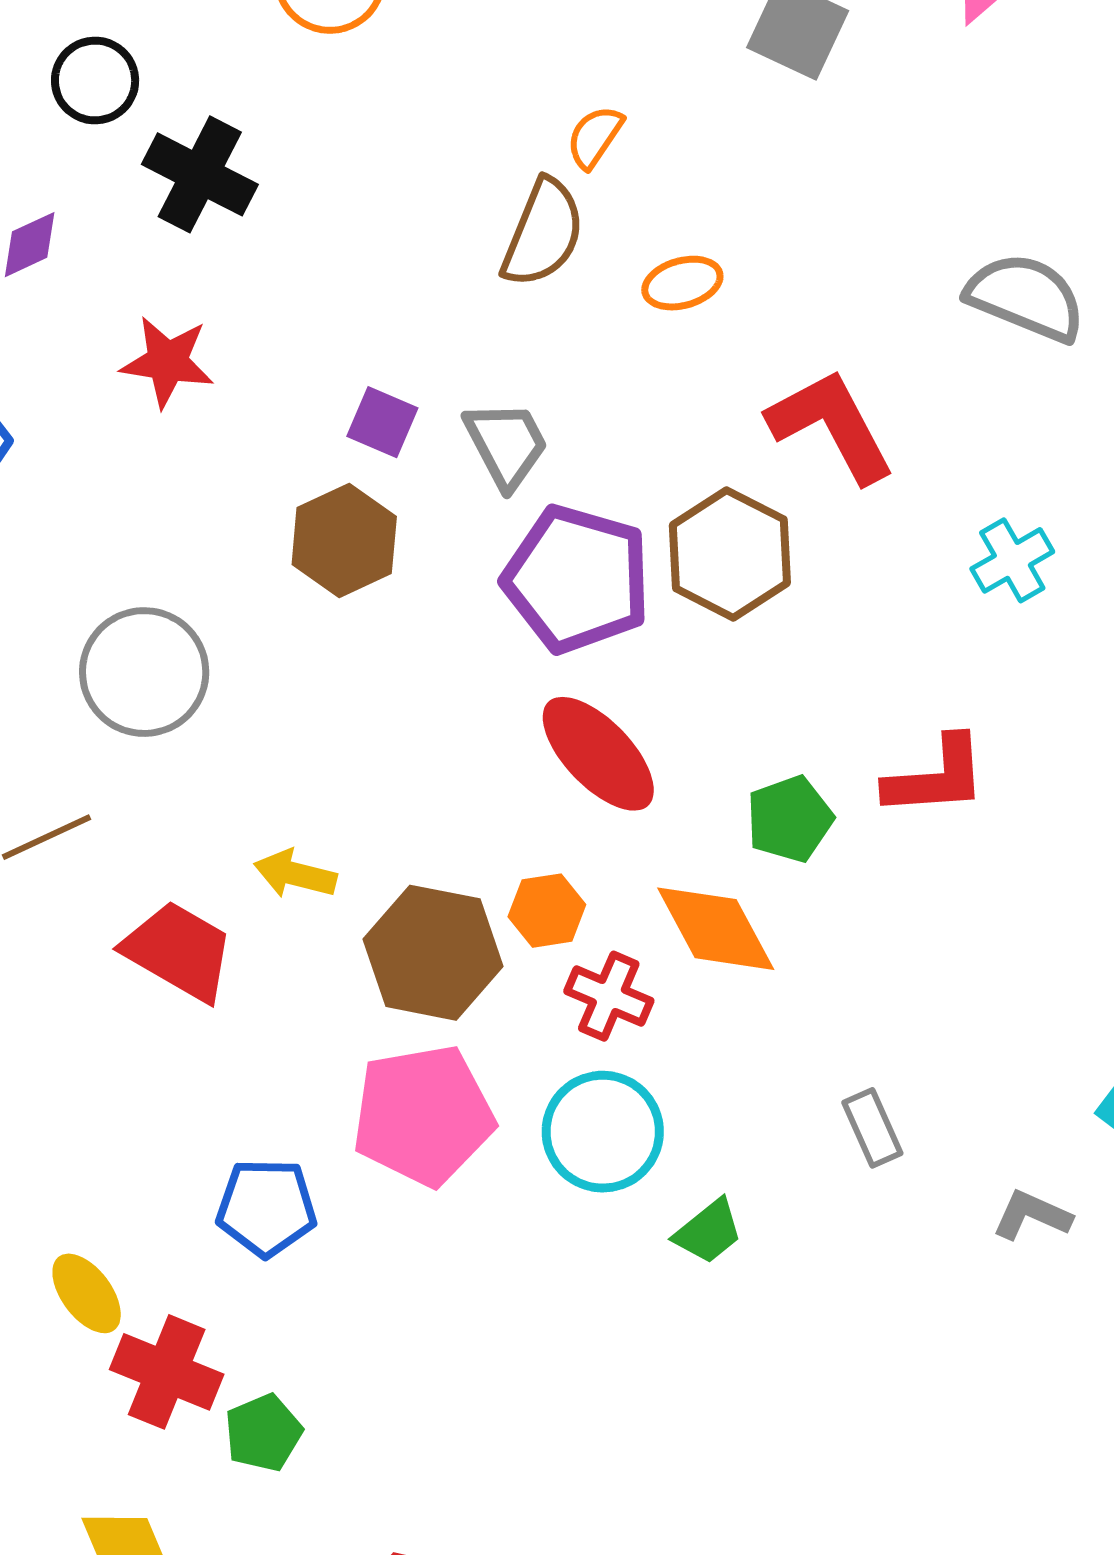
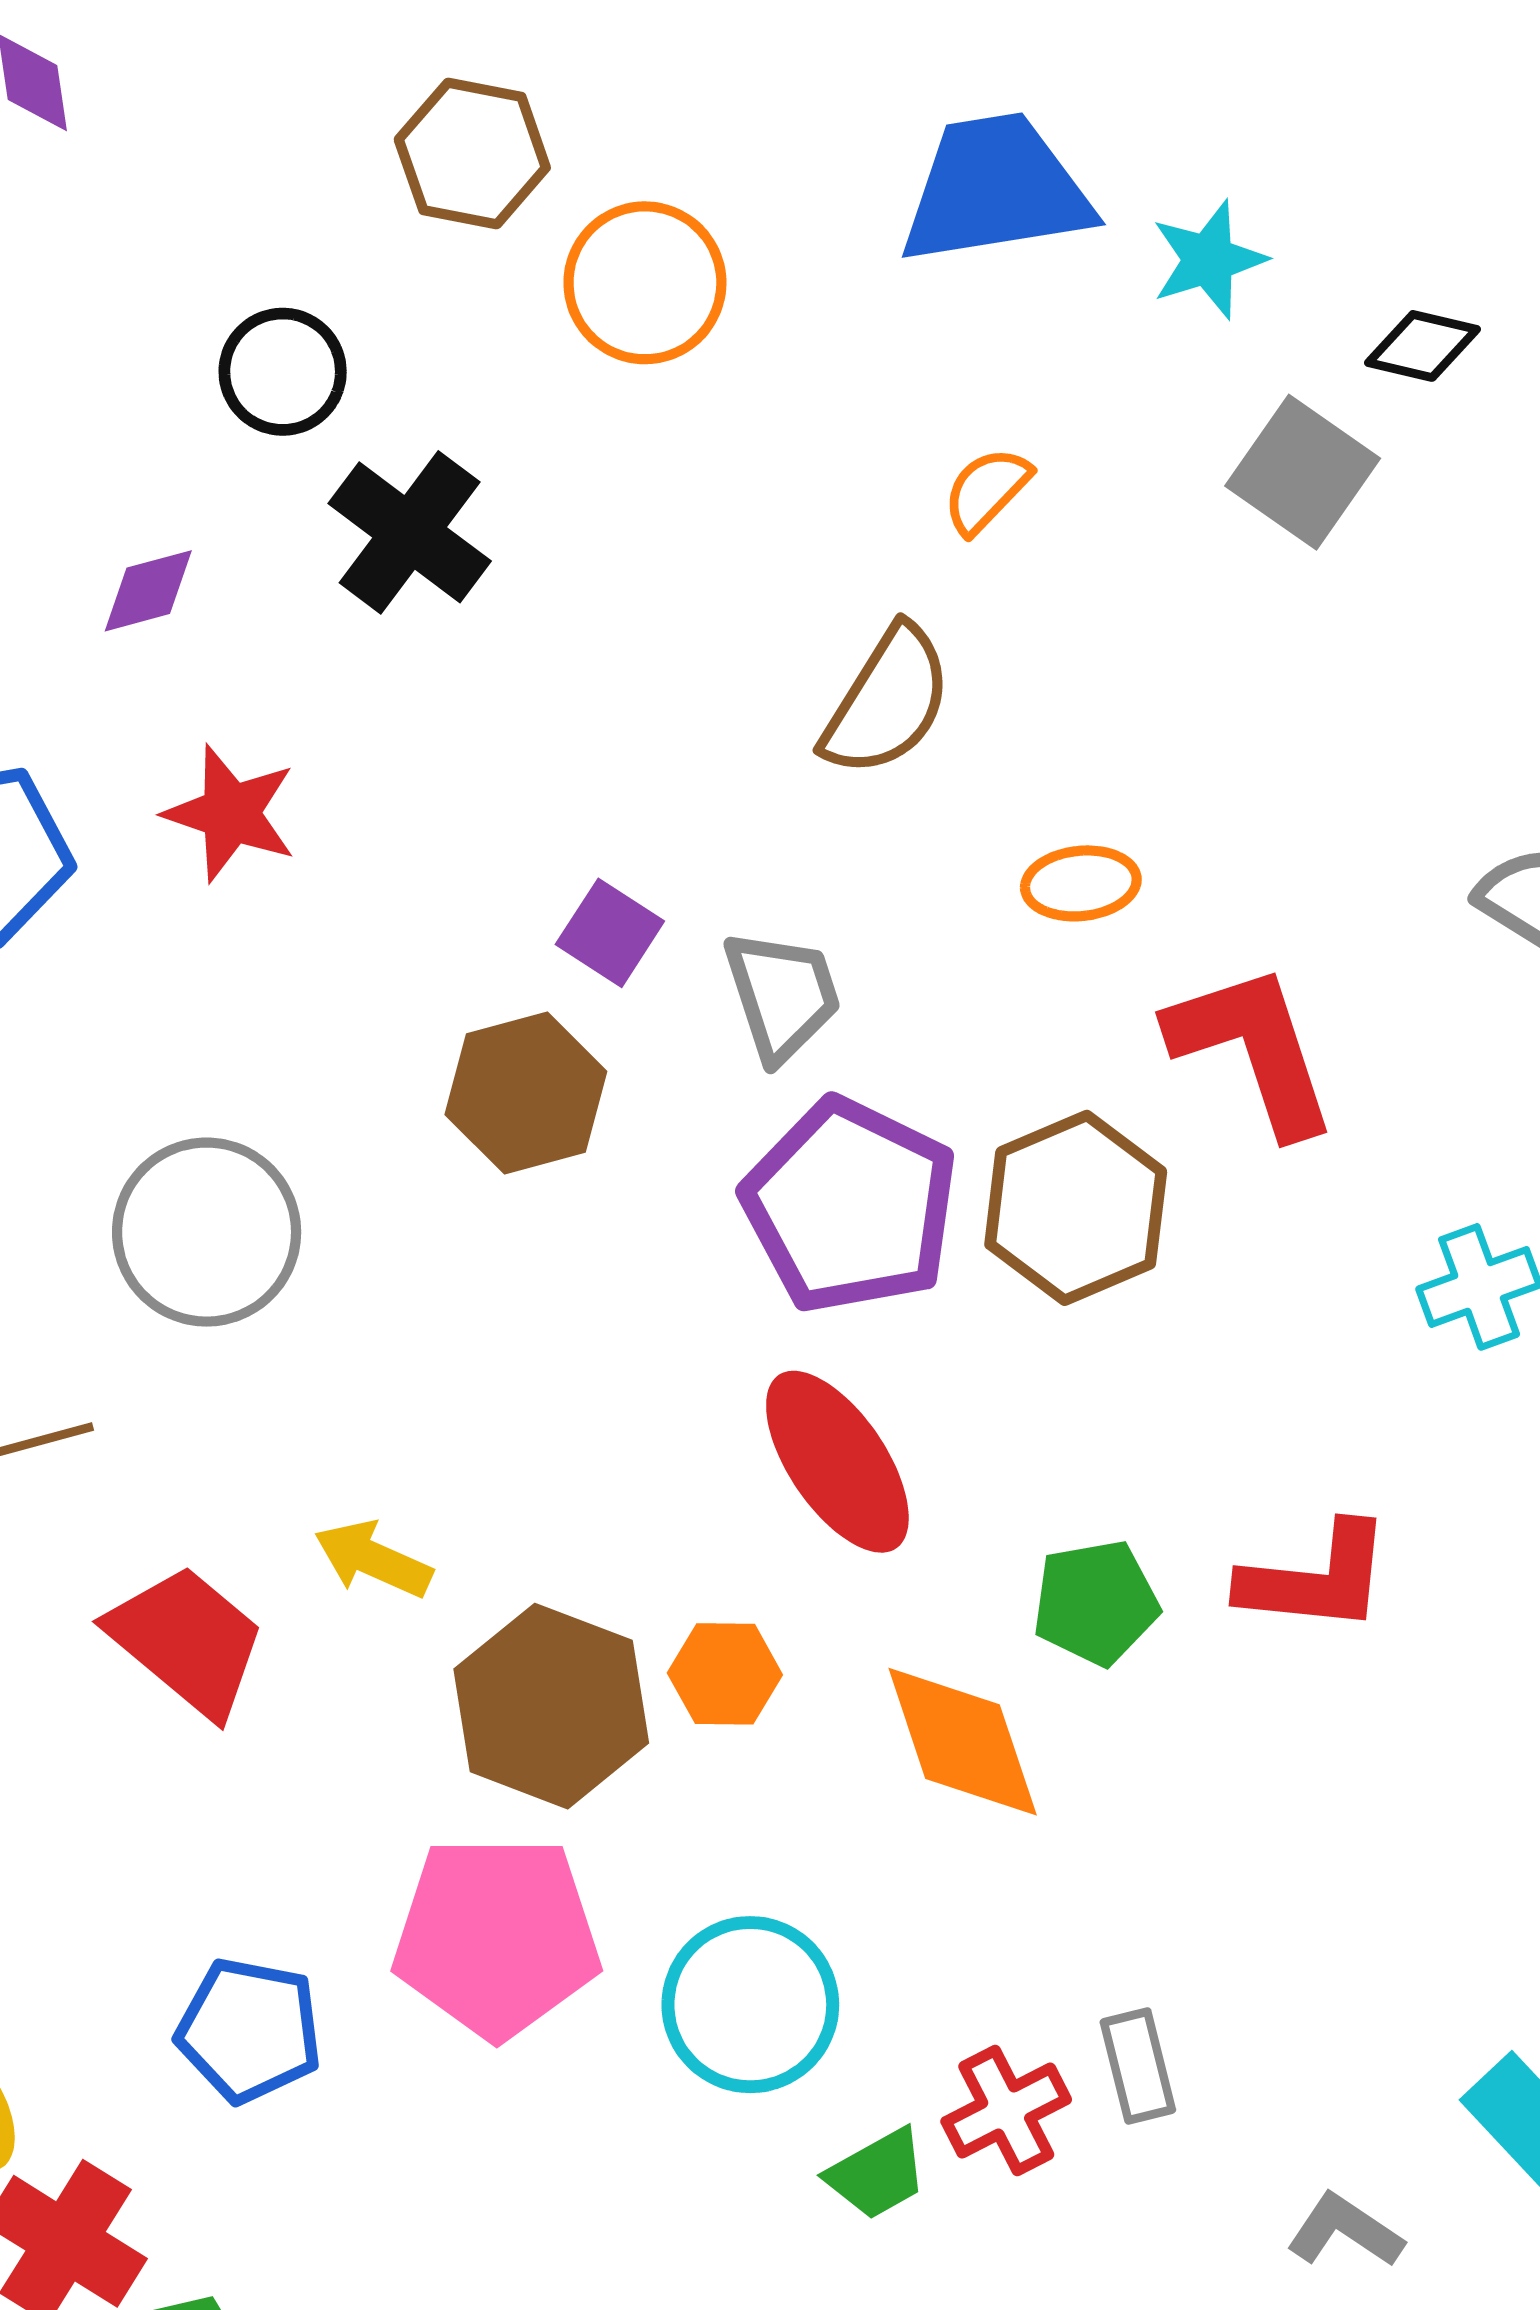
orange semicircle: (595, 137) -> (987, 490), moved
orange ellipse: (682, 283) -> (1081, 883), moved
red star: (167, 362) -> (231, 813), moved
red cross: (609, 996) -> (1006, 2111), moved, turned 30

